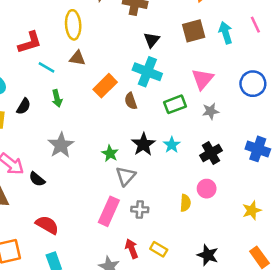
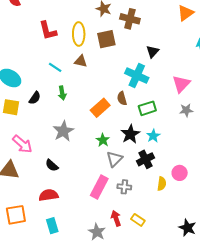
brown square: (194, 31) -> (106, 39), moved
black triangle: (152, 40) -> (153, 52), moved
red L-shape: (30, 42) -> (48, 31), moved, turned 90
orange rectangle: (105, 86) -> (100, 108), moved
green rectangle: (175, 104) -> (147, 108), moved
black cross: (211, 153) -> (145, 159), moved
black semicircle: (37, 179) -> (52, 165), moved
red semicircle: (47, 225) -> (49, 195), turned -42
black star: (208, 255) -> (187, 228), moved

